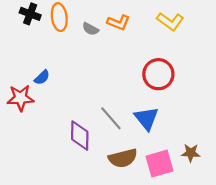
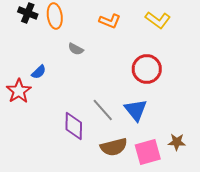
gray semicircle: (90, 29) -> (76, 49), moved
red star: (20, 98) -> (19, 91), turned -30

